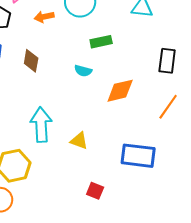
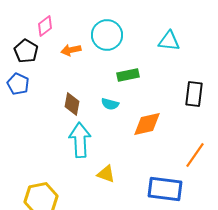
brown diamond: (31, 61) -> (72, 104), moved
orange line: (168, 107) -> (195, 155), moved
cyan arrow: (41, 125) -> (80, 140), moved

